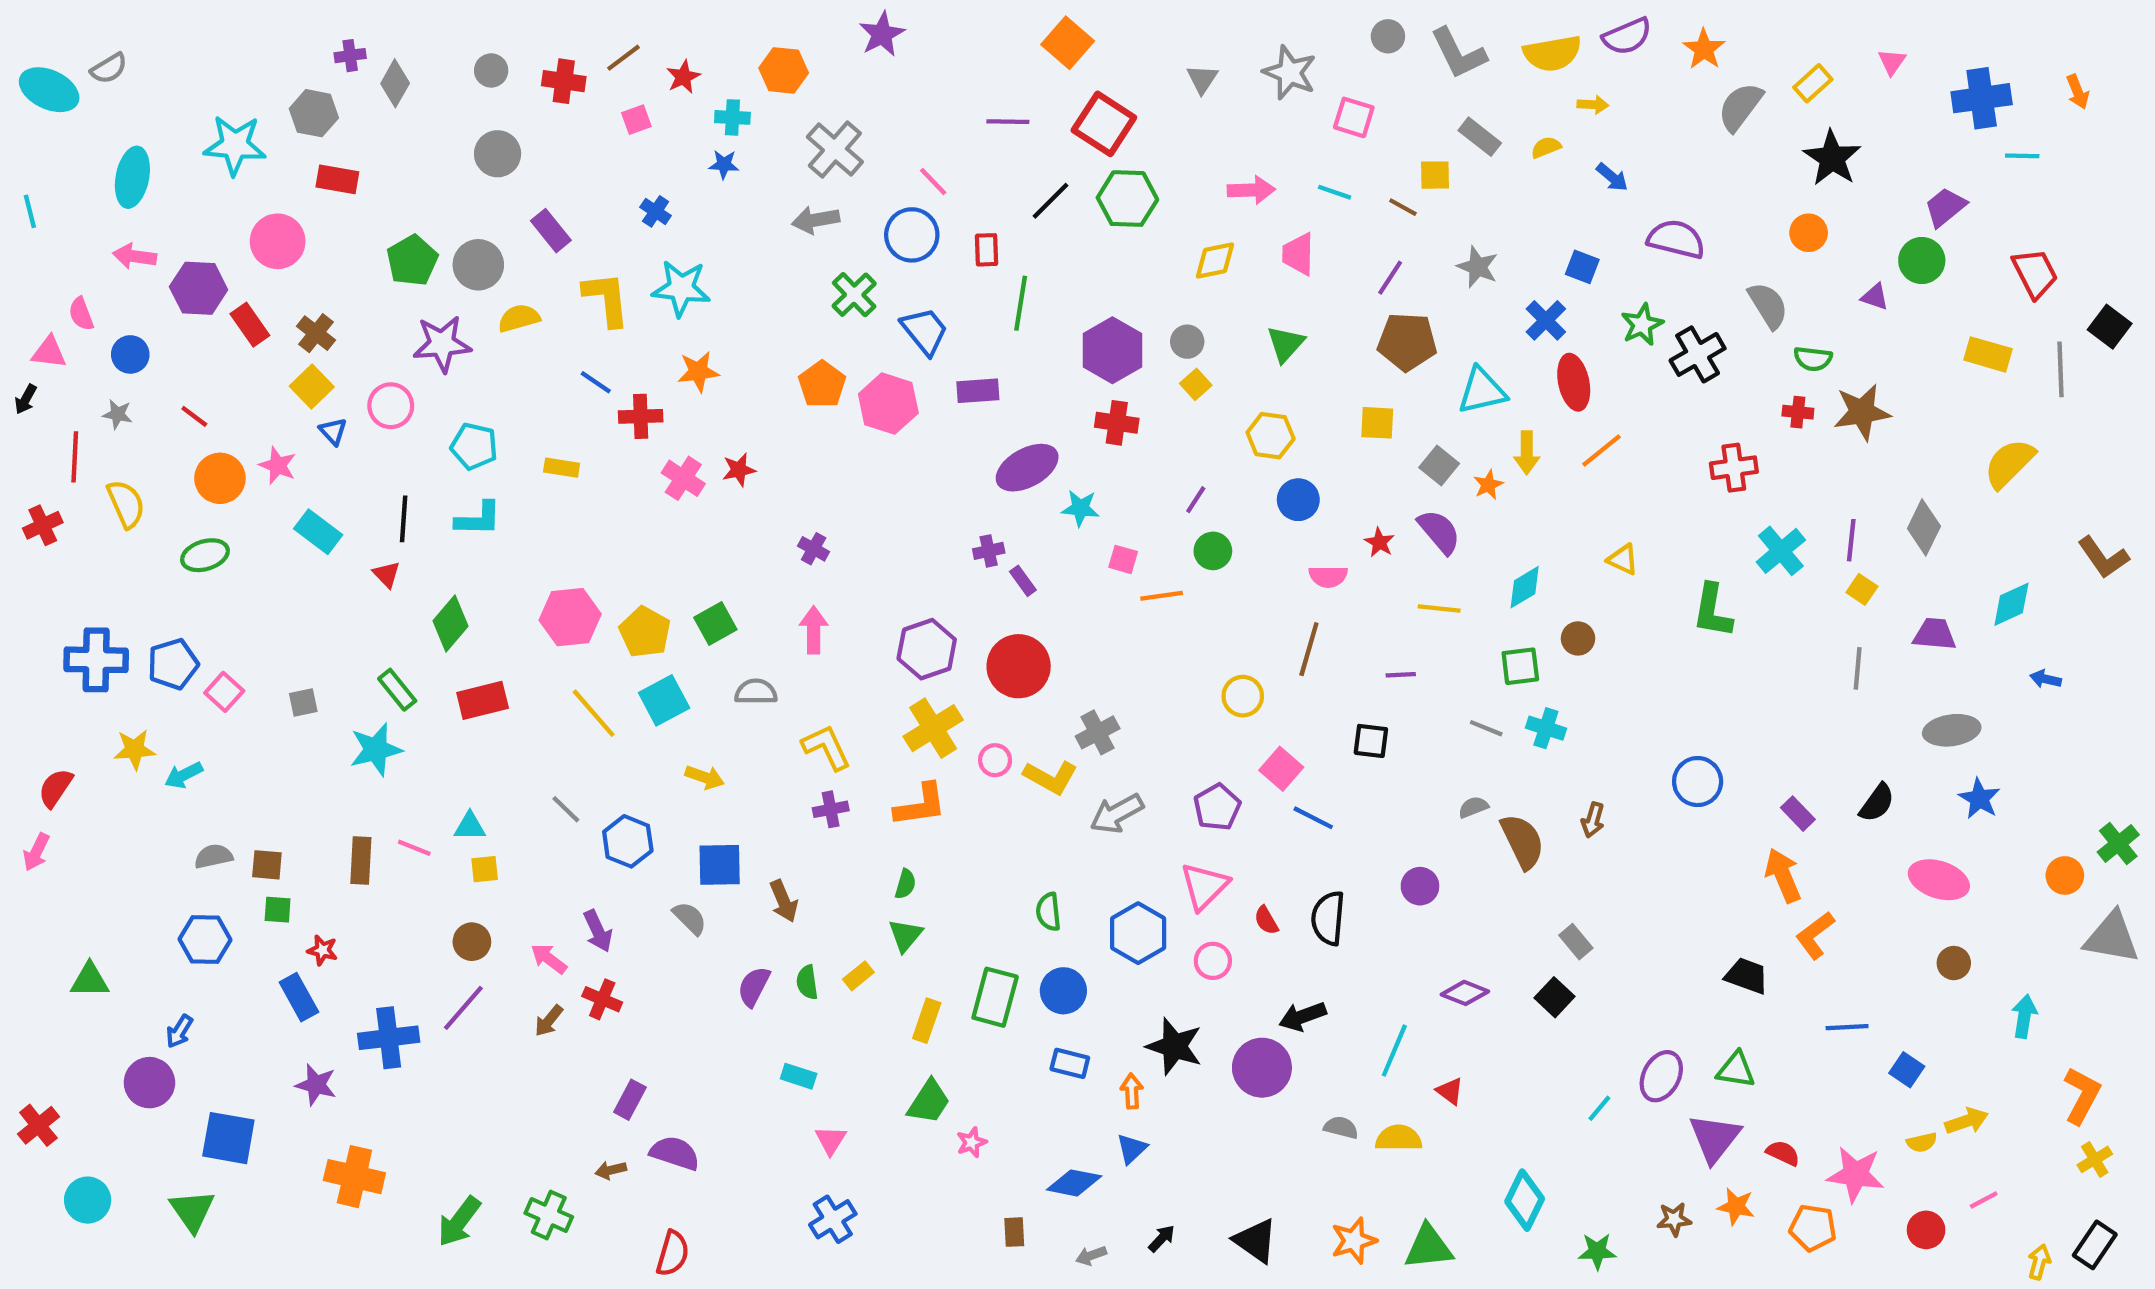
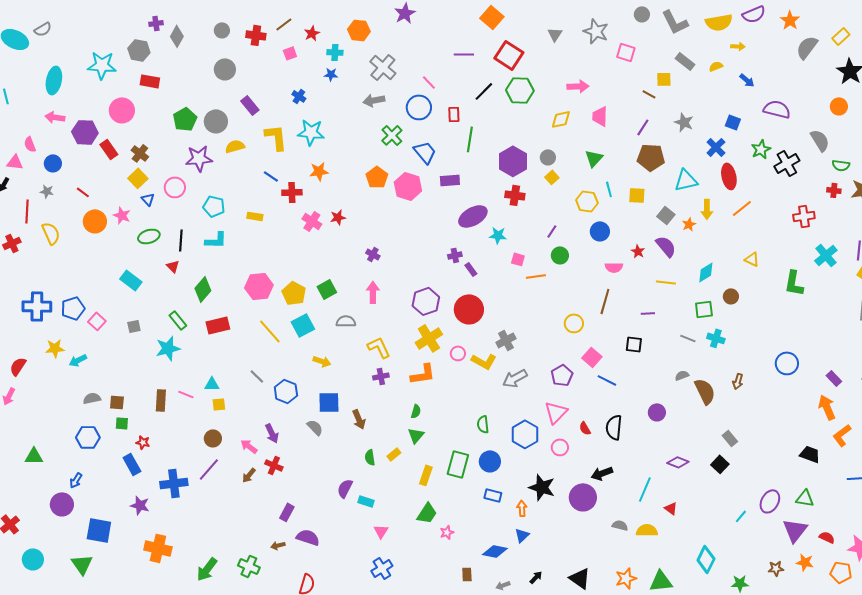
cyan line: (1335, 192) -> (609, 189), moved, turned 56
cyan rectangle: (318, 532) -> (131, 280), moved
green ellipse: (205, 555) -> (149, 236), moved
purple semicircle: (754, 987) -> (345, 488), moved

